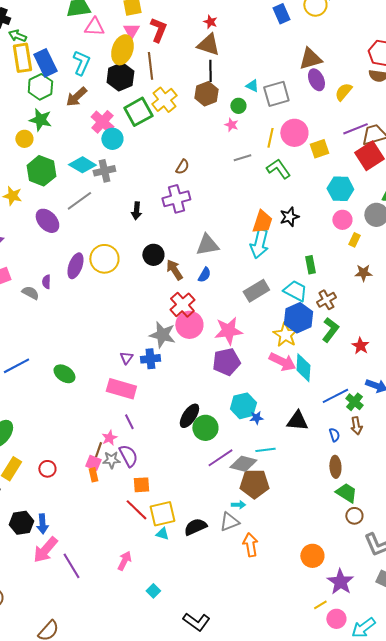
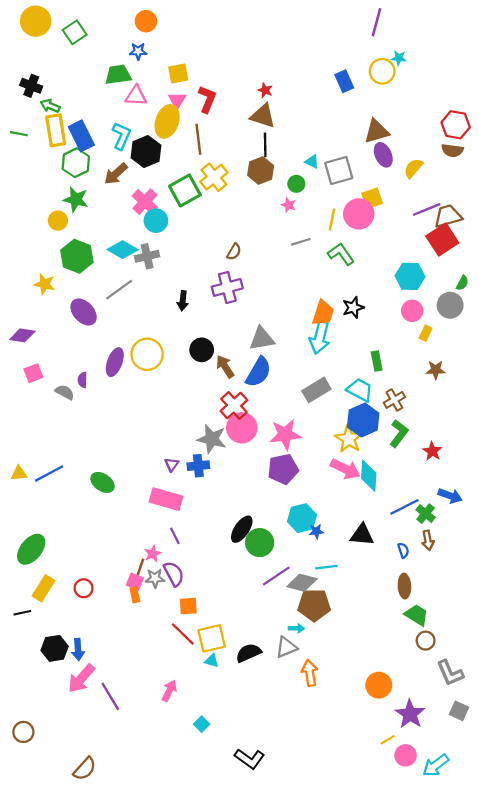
black hexagon: (120, 77) -> (146, 152), moved
yellow square: (319, 149) -> (372, 198), moved
blue semicircle: (204, 275) -> (258, 372), size x1.8

